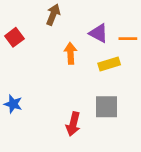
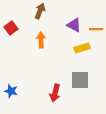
orange arrow: (70, 53) -> (41, 40), moved
blue star: (13, 104) -> (11, 91), moved

